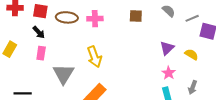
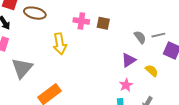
gray semicircle: (169, 11) -> (140, 37), moved
pink cross: (95, 19) -> (81, 21), moved
yellow arrow: (94, 57) -> (60, 44), moved

